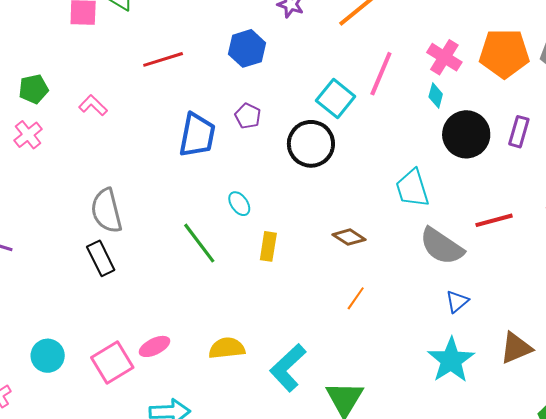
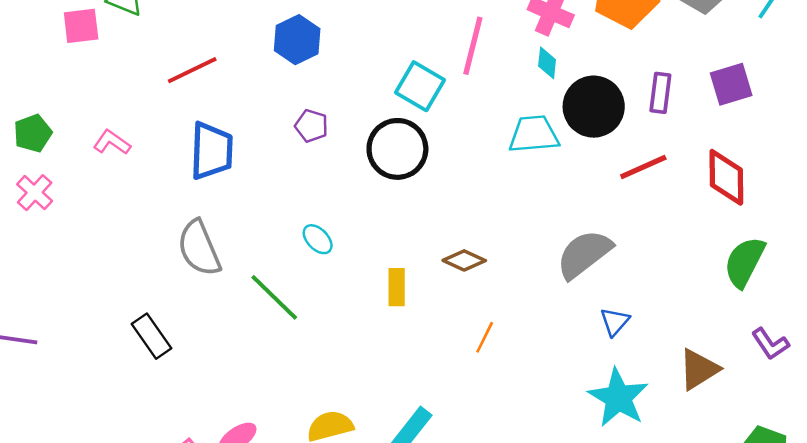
blue trapezoid: (197, 135) -> (212, 151), moved
cyan trapezoid: (412, 188) -> (534, 134), moved, turned 111
gray semicircle: (106, 211) -> (199, 248), moved
red line: (494, 220) -> (643, 167), moved
yellow rectangle: (268, 246) -> (397, 287), moved
gray semicircle: (442, 246) -> (584, 254), turned 117

